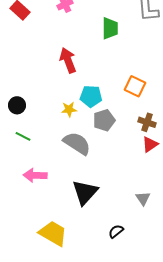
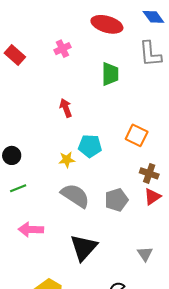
red arrow: (68, 60) -> (66, 108), size x0.7
gray pentagon: (104, 120) -> (116, 200), moved
green line: (23, 136) -> (18, 188), turned -49

